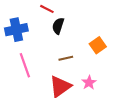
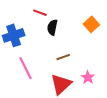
orange square: (98, 45) -> (91, 24), moved

